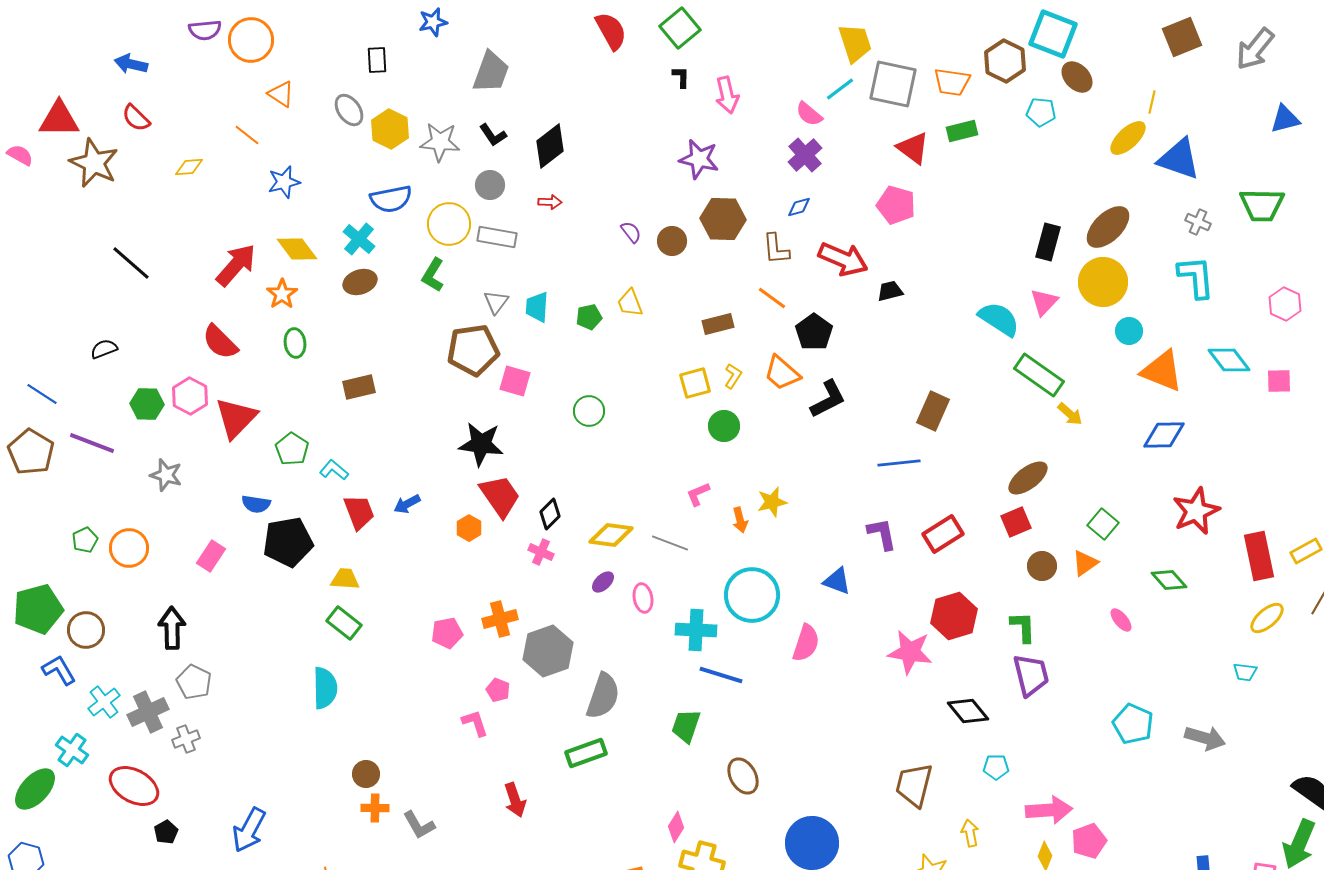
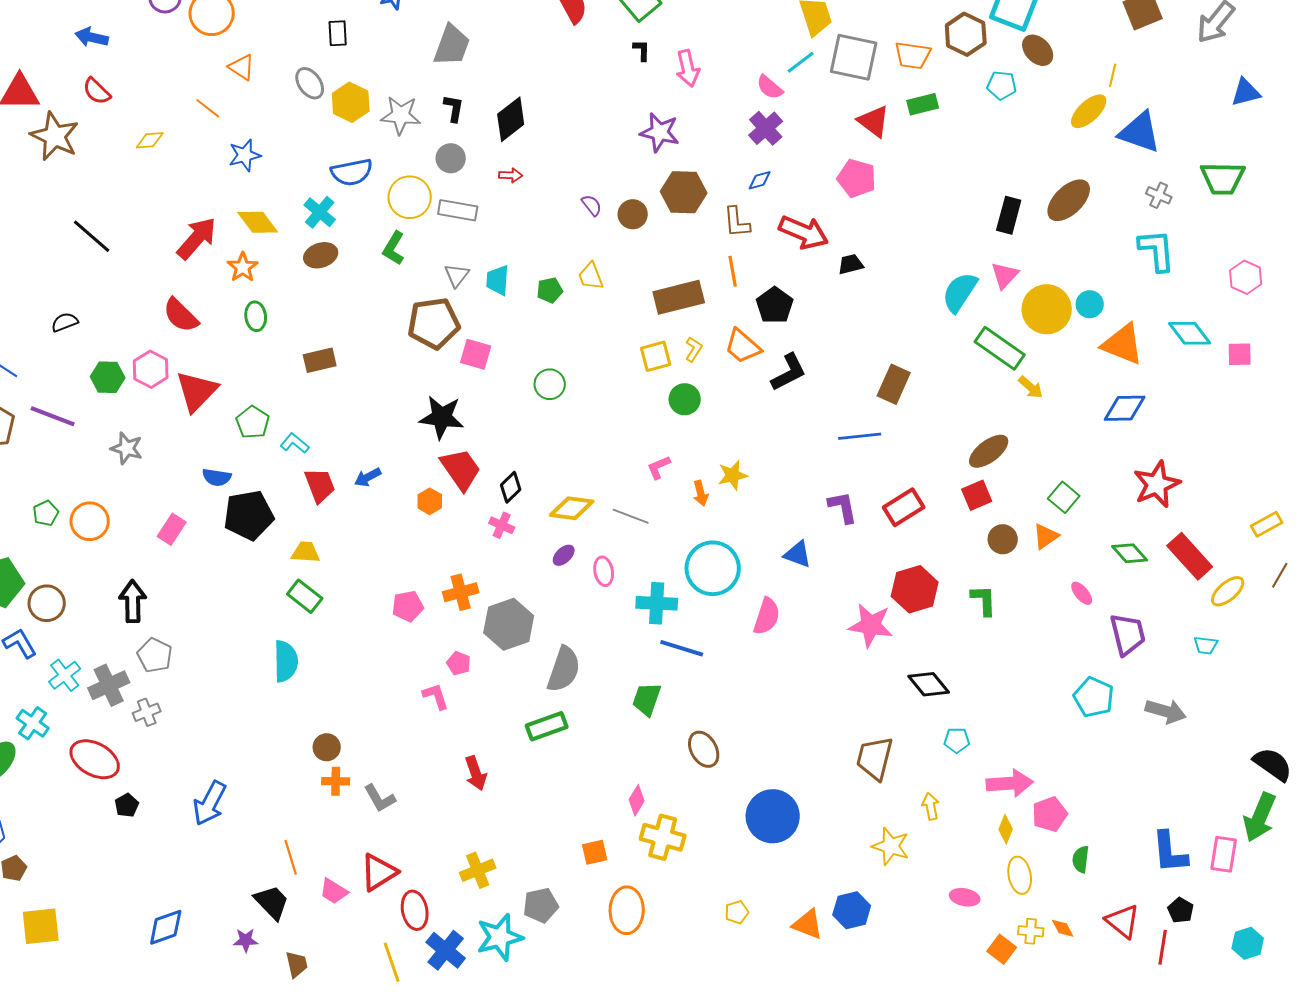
black L-shape: (493, 135) -> (454, 108), turned -136
yellow circle: (1103, 282) -> (1047, 309), moved
orange line: (772, 298) -> (733, 271), turned 44
cyan semicircle: (999, 319) -> (960, 292), turned -90
brown rectangle: (718, 324) -> (679, 297), size x1.6
red rectangle: (1259, 556) -> (1190, 556), moved, turned -30
purple trapezoid: (1031, 675) -> (1128, 634), moved

